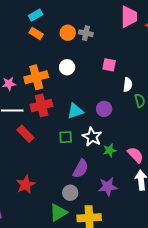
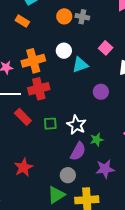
orange rectangle: (36, 33) -> (22, 21), moved
pink square: (109, 65) -> (106, 48), turned 32
cyan triangle: (75, 111) -> (80, 65), moved
green square: (66, 137) -> (50, 124), moved
white star: (92, 137) -> (76, 125), moved
green star: (110, 150) -> (97, 140), moved

